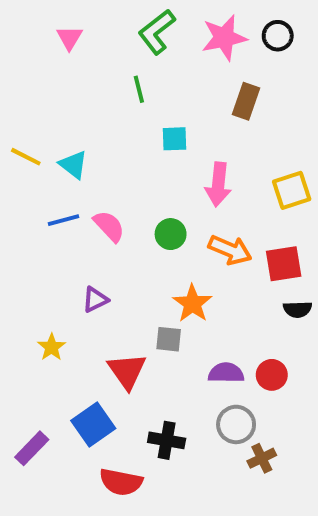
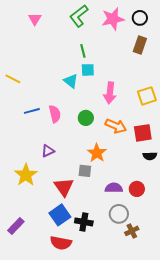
green line: (139, 89) -> (83, 51), moved
brown rectangle: (246, 101) -> (140, 45), moved
cyan triangle: (73, 165) -> (71, 81), moved
pink semicircle: (109, 226) -> (55, 114), turned 30
yellow star: (52, 347) -> (26, 175), size x1.6
blue square: (93, 424) -> (60, 215), moved

